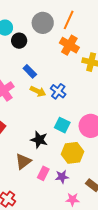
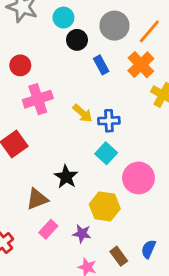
blue rectangle: (30, 71) -> (101, 65), moved
blue cross: (58, 91) -> (109, 121), turned 35
cyan square: (62, 125) -> (106, 153), moved
pink rectangle: (43, 173) -> (48, 229), moved

